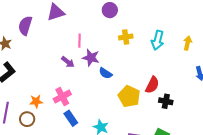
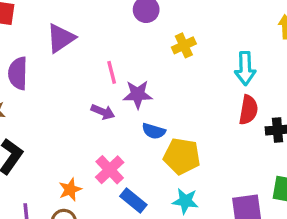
cyan arrow: (158, 40) -> (245, 68), moved
blue semicircle: (106, 73) -> (154, 131), moved
yellow pentagon: (129, 96) -> (182, 156), moved

